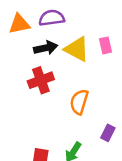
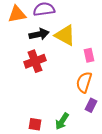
pink rectangle: (105, 45) -> (89, 55), moved
orange semicircle: (79, 102) -> (84, 82), moved

